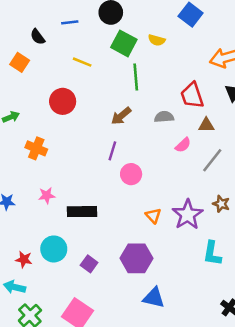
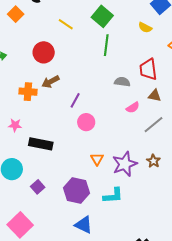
yellow semicircle: (157, 40) -> (145, 27), moved
brown arrow: (121, 116) -> (51, 82), moved
orange cross: (36, 148) -> (28, 92), moved, turned -30
cyan L-shape: (212, 253) -> (113, 196), moved, turned -115

